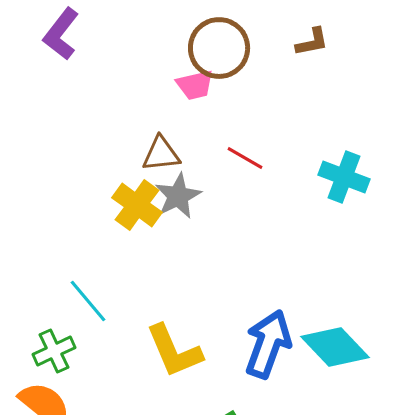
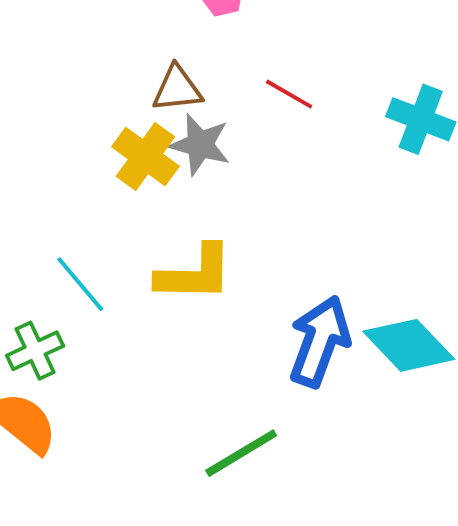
gray star: (178, 196) -> (200, 145), turned -30
yellow L-shape: (174, 351) -> (195, 274), moved, turned -66

